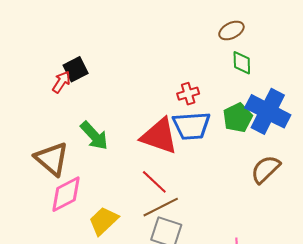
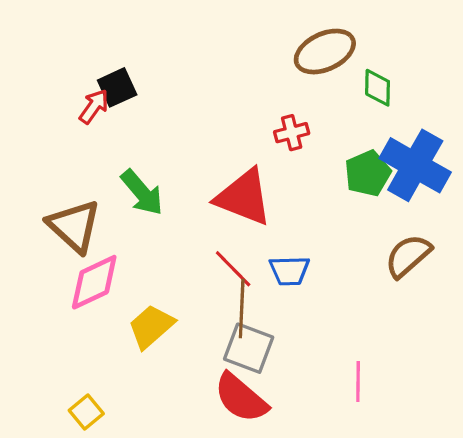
brown ellipse: (231, 31) -> (325, 52), moved, size x1.5
blue trapezoid: (191, 126) -> (289, 271), moved, size x0.7
brown line: (161, 207) -> (242, 308), turned -63

